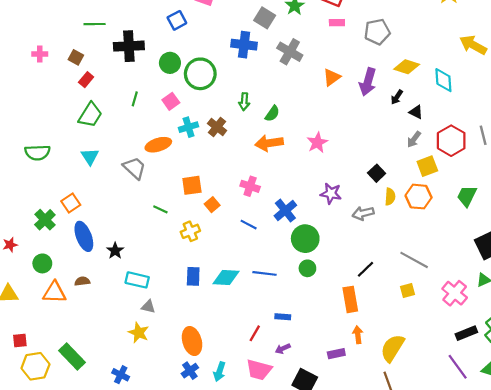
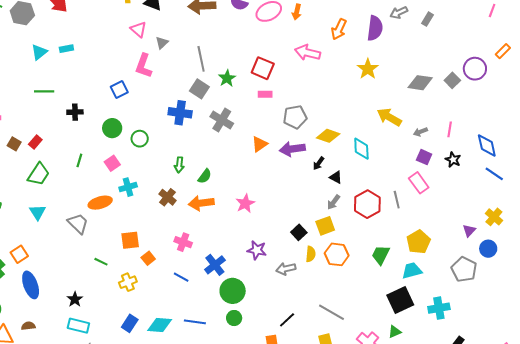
gray pentagon: (377, 32) -> (295, 117), moved
black cross: (129, 46) -> (75, 112), size x0.6
brown square: (76, 57) -> (14, 144), moved
green circle: (200, 74) -> (140, 139), size x0.6
purple arrow: (368, 82) -> (292, 149), turned 65
brown cross: (217, 127) -> (168, 197), moved
yellow square: (427, 166) -> (325, 226), moved
black star: (115, 251) -> (75, 299), moved
blue rectangle: (193, 276) -> (130, 323), turned 30

